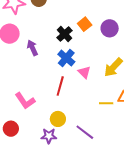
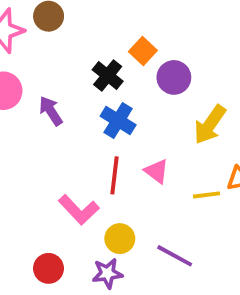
purple circle: (110, 28) -> (174, 77), moved
pink triangle: (84, 72) -> (157, 171), moved
pink L-shape: (25, 101) -> (79, 210), moved
red circle: (11, 129) -> (48, 268), moved

